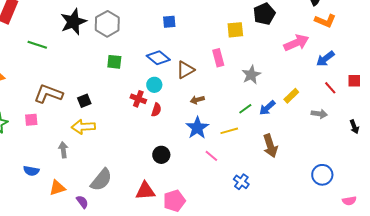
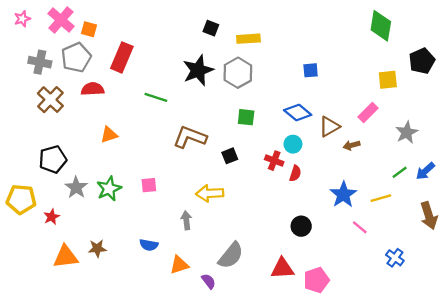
pink rectangle: (218, 58) -> (368, 112), turned 60
brown L-shape: (48, 94) -> (190, 137), moved
brown arrow: (197, 100) -> (352, 145), moved
black square: (84, 101) -> (230, 156), moved

